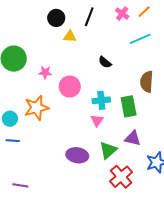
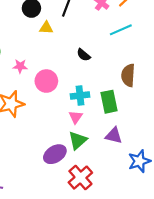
green triangle: (108, 150) -> (78, 140), moved
purple ellipse: (77, 155) -> (55, 154), turned -40
red cross: (121, 177) -> (80, 178), moved

